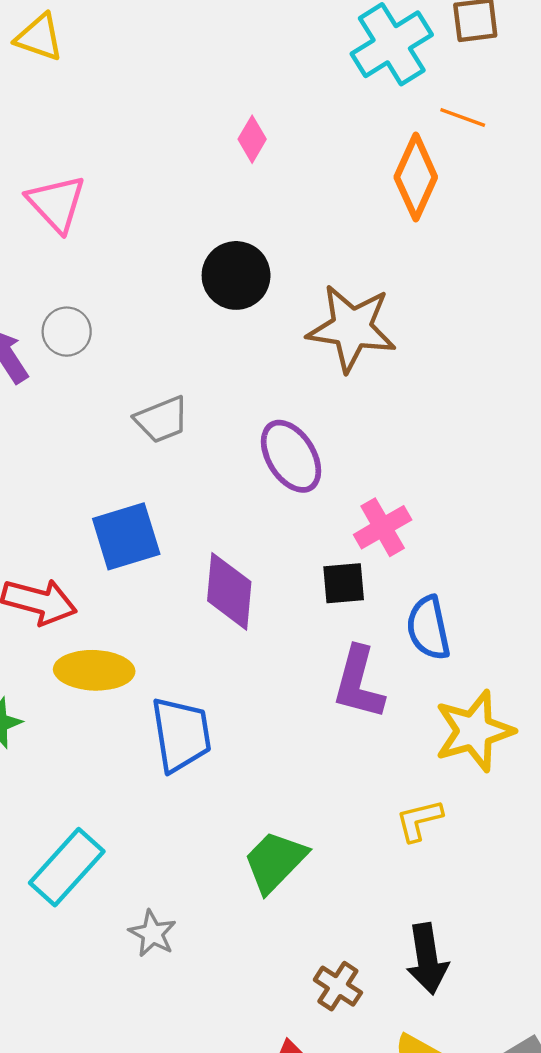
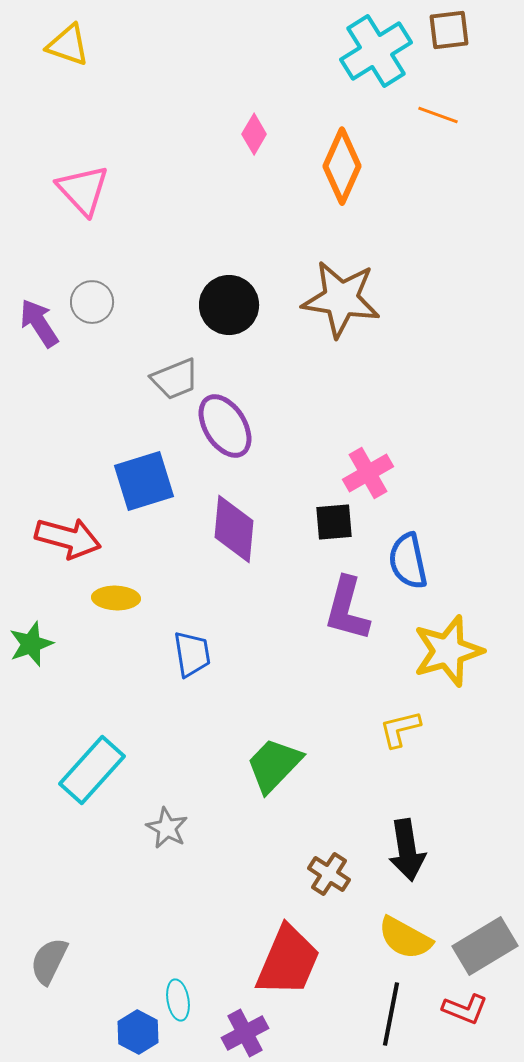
orange diamond: (416, 177) -> (342, 166), moved
black circle: (236, 275) -> (229, 305), moved
purple ellipse: (291, 456) -> (225, 426), moved
yellow ellipse: (94, 670) -> (116, 598), size x0.7
blue trapezoid: (181, 734) -> (192, 654), size x0.7

